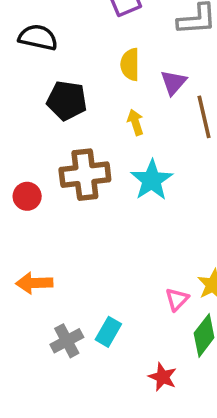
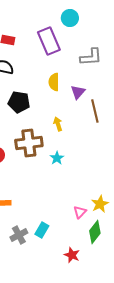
yellow arrow: (135, 122) -> (58, 124), moved
cyan star: (152, 180) -> (57, 158), moved, size x0.6

